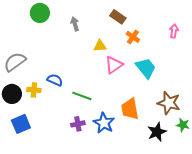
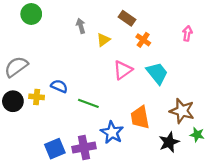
green circle: (40, 13) -> (31, 14), moved
yellow triangle: (100, 46) -> (103, 40), moved, turned -32
blue square: (21, 124) -> (55, 149), moved
purple cross: (78, 124) -> (84, 148), moved, size x1.5

